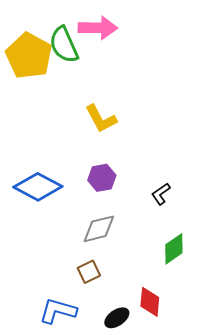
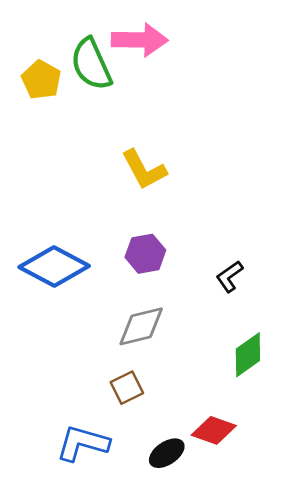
yellow pentagon: (29, 56) -> (41, 80), size x0.6
red diamond: (150, 302) -> (214, 430), turned -76

